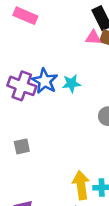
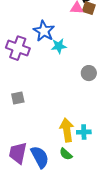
blue star: (45, 81) -> (44, 31), moved

